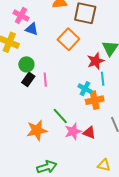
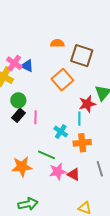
pink cross: (21, 16) -> (14, 63), moved
cyan line: (103, 79) -> (79, 119), moved
cyan cross: (85, 89) -> (61, 132), moved
green line: (60, 116) -> (46, 155), turned -30

